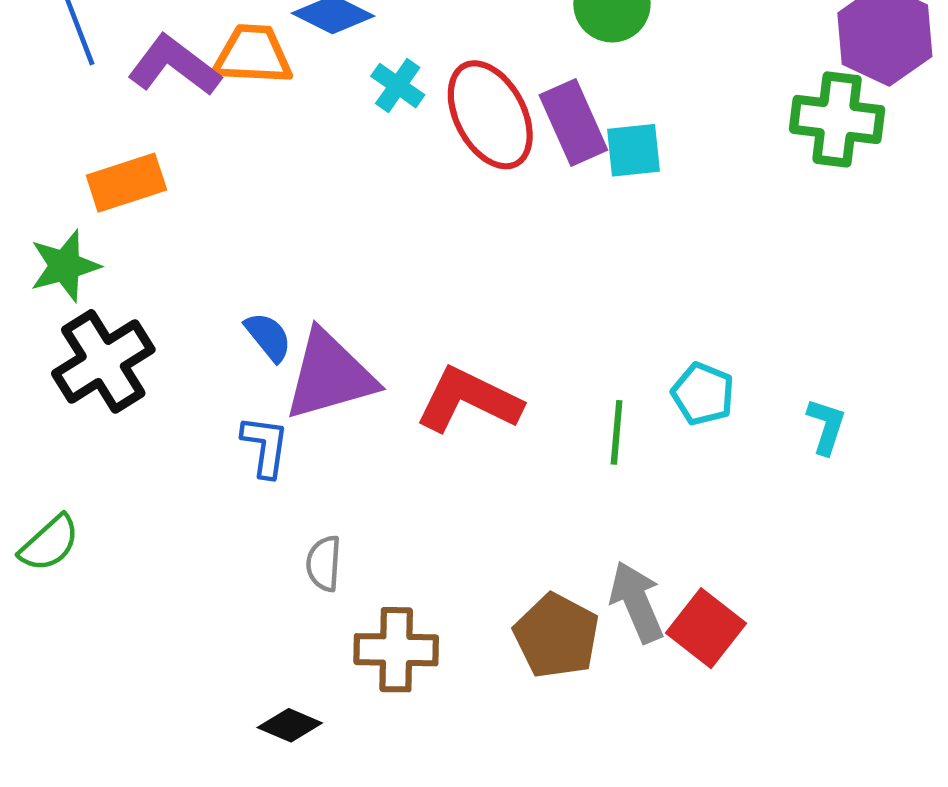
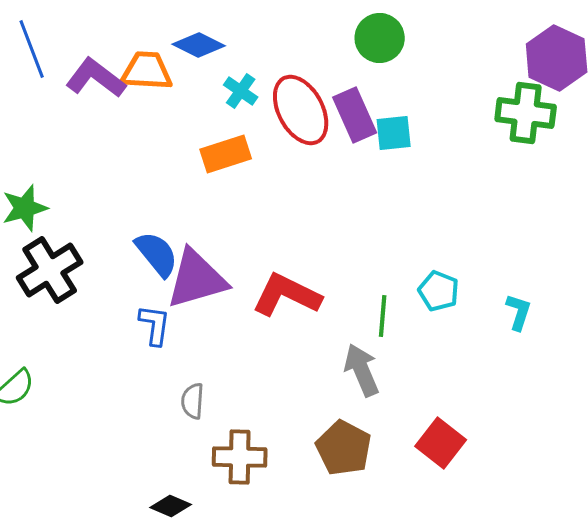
orange rectangle: (126, 183) -> (226, 154), moved
blue semicircle: (268, 337) -> (157, 254), size x1.4
gray arrow: (637, 602) -> (362, 370), moved

